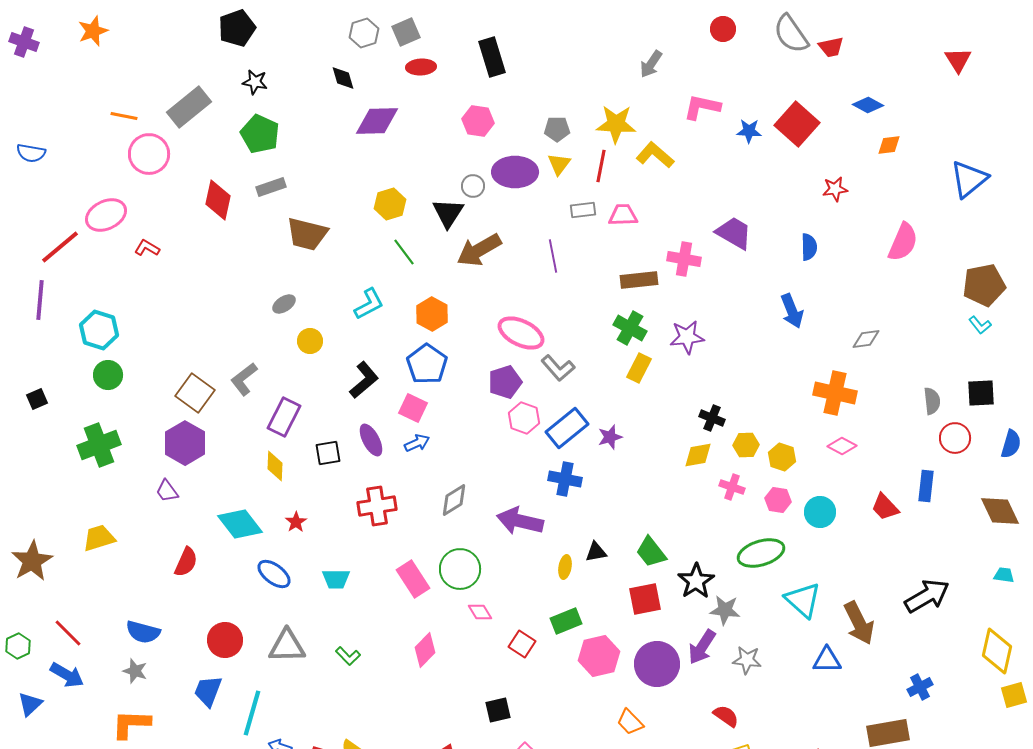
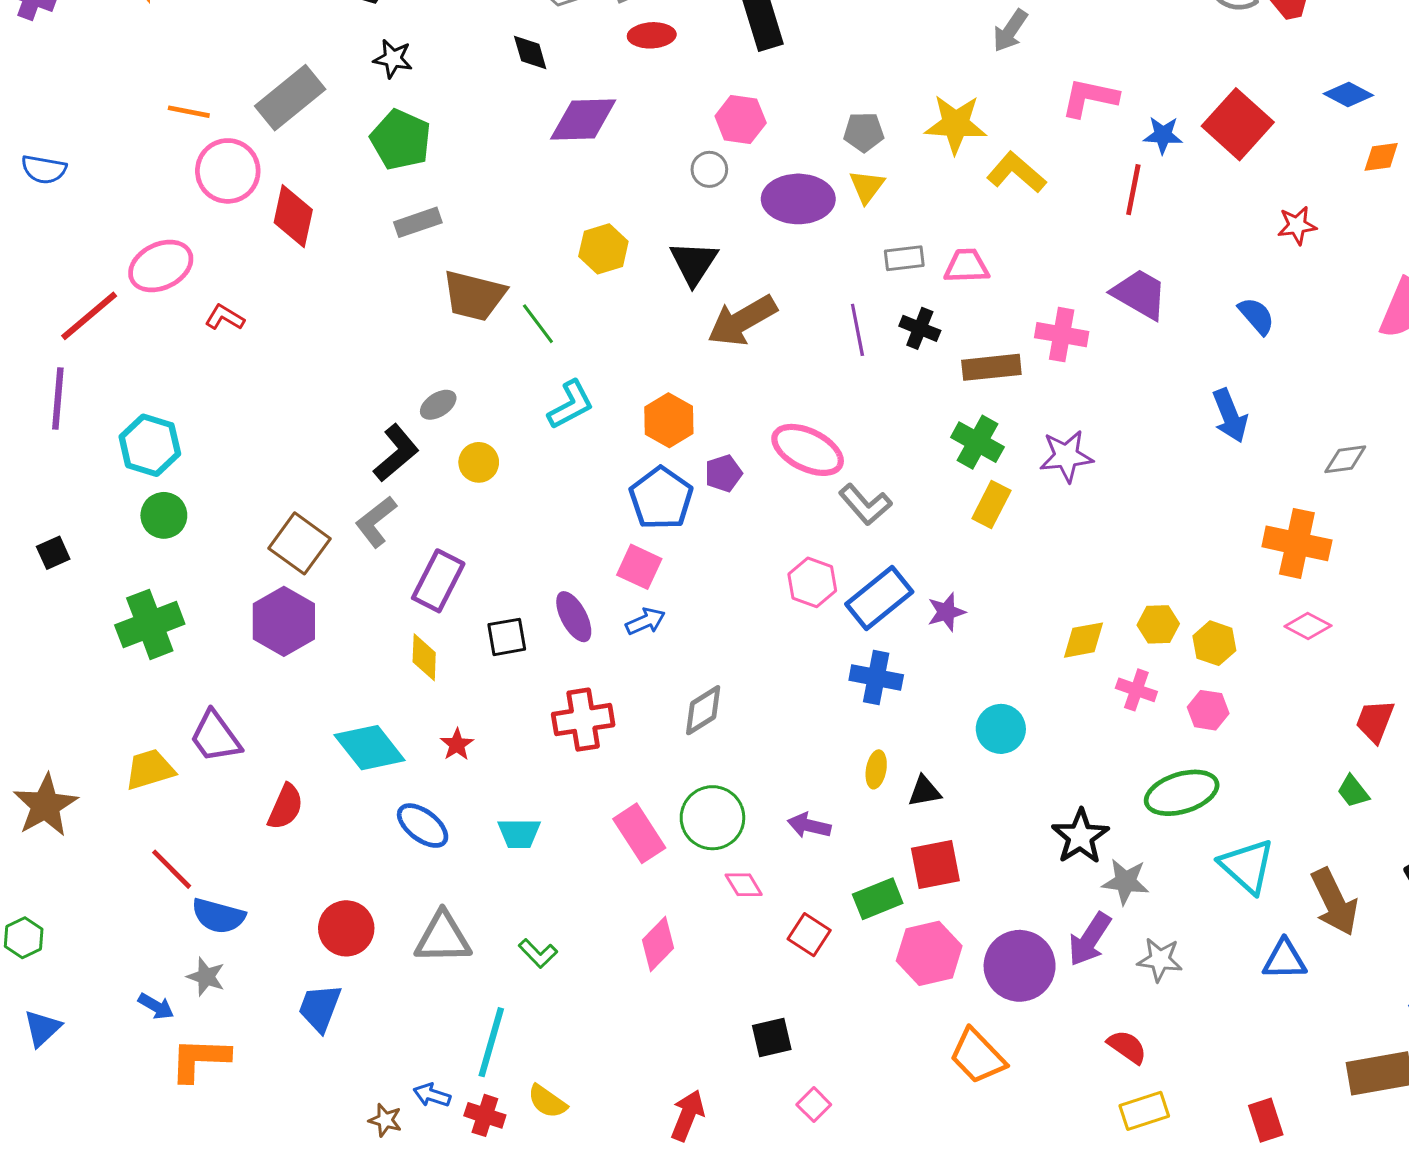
red line: (601, 166) -> (1133, 190), moved
gray circle: (473, 186) -> (709, 169), moved
red diamond: (218, 200) -> (293, 216), moved
blue semicircle: (809, 247) -> (1256, 316), turned -40
green line: (404, 252) -> (538, 324), moved
black L-shape: (364, 380) -> (396, 453), moved
purple pentagon: (505, 382) -> (723, 473), moved, size x0.7
black cross: (712, 418) -> (920, 328), moved
purple trapezoid: (167, 491) -> (215, 737), moved, size x1.5
red trapezoid: (885, 507) -> (1375, 721), turned 64
cyan circle: (820, 512) -> (1001, 729), moved
purple arrow: (520, 521) -> (809, 826), moved, size x0.6
green trapezoid: (651, 552) -> (1353, 791), moved, size x0.7
yellow ellipse: (565, 567) -> (876, 769), moved
red square: (645, 599) -> (935, 864), moved
red line: (68, 633) -> (172, 869), moved
blue arrow: (67, 675) -> (156, 1006), moved, size x0.7
cyan line: (252, 713) -> (491, 1042), moved
orange trapezoid: (630, 722) -> (977, 1056), size x1.4

